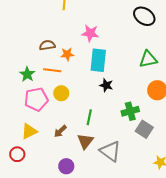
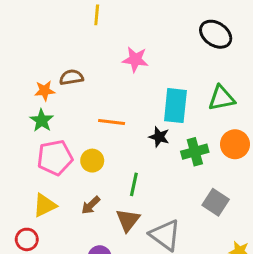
orange star: (67, 54) -> (45, 91), moved
cyan rectangle: (98, 60) -> (175, 106), moved
orange line: (52, 70) -> (112, 122), moved
yellow circle: (61, 93) -> (92, 161), moved
green cross: (130, 111) -> (195, 152), moved

